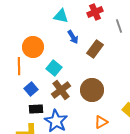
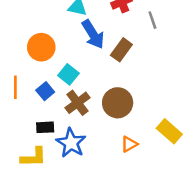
blue arrow: (73, 37) -> (93, 34), size x1.6
orange line: (19, 66) -> (15, 87), moved
blue square: (31, 89) -> (45, 91), moved

